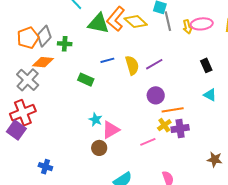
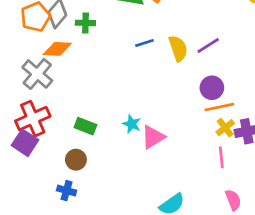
green rectangle: (86, 80) -> (85, 126), moved
orange line: (173, 110) -> (219, 107), moved
pink line: (148, 142) -> (221, 157), moved, turned -70
brown circle: (99, 148) -> (76, 160), moved

